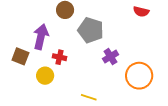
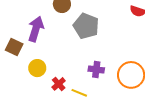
red cross: (59, 57) -> (59, 84), moved, turned 32
purple cross: (111, 57) -> (96, 69), moved, turned 35

